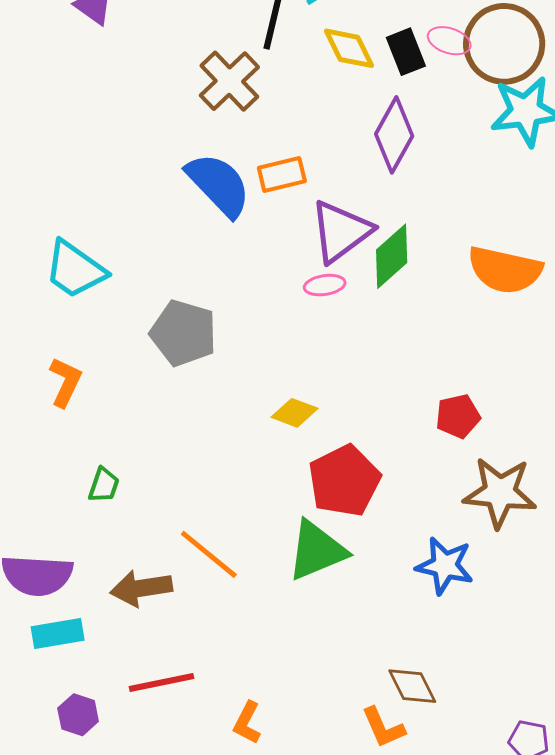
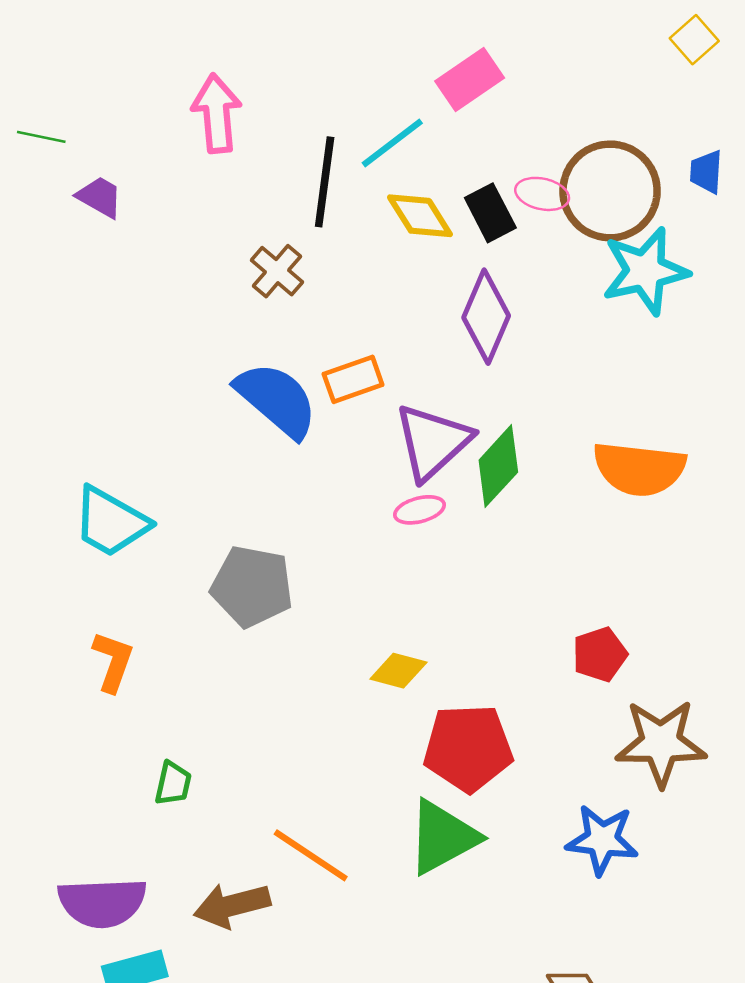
brown cross: (229, 81) -> (277, 271), size x0.7
red pentagon: (344, 481) -> (468, 748), turned 30

